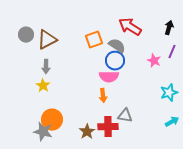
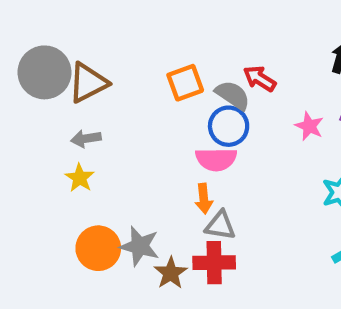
red arrow: (130, 27) -> (260, 79), moved, size x0.7
gray circle: (26, 35) -> (44, 72), size x1.6
gray arrow: (46, 67) -> (86, 139), turned 80
gray triangle: (125, 116) -> (220, 225), moved
gray star: (43, 132) -> (140, 246), moved

